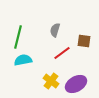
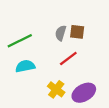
green line: (18, 37) -> (20, 41), turned 50
brown square: (84, 41) -> (77, 32), moved

